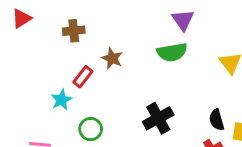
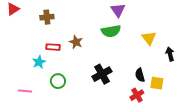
brown star: (112, 58) -> (76, 42), moved
red rectangle: (83, 77) -> (53, 47), turned 56

